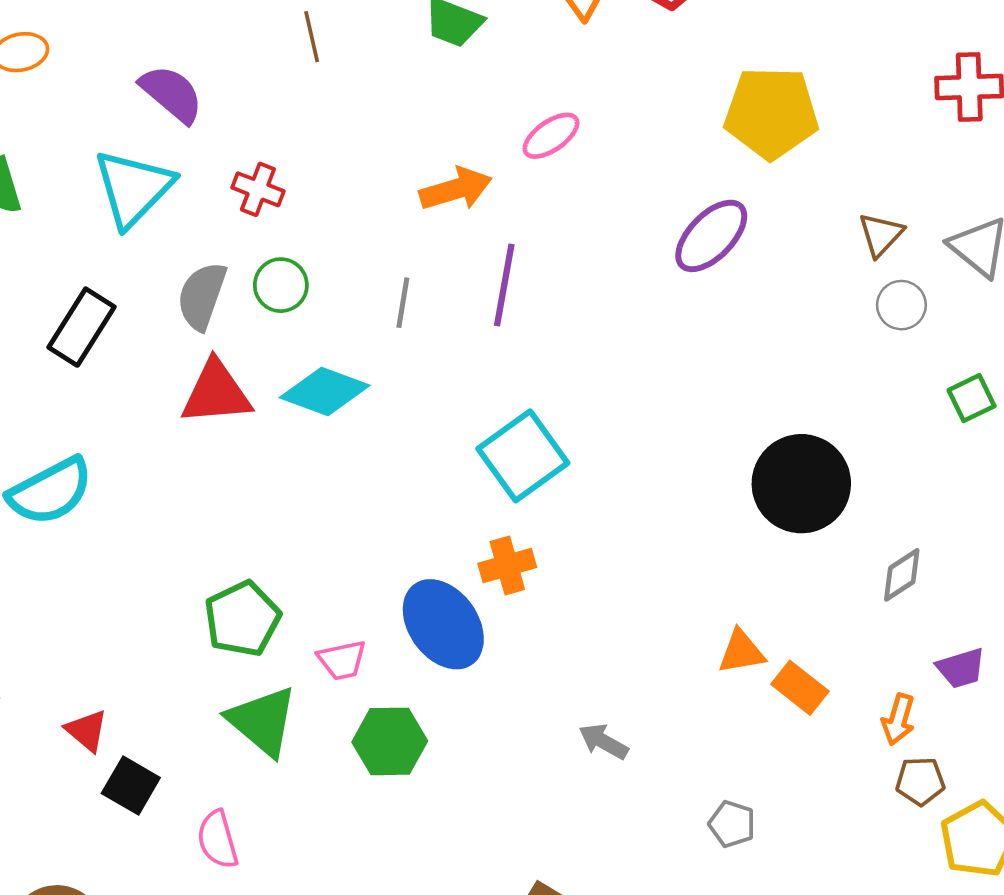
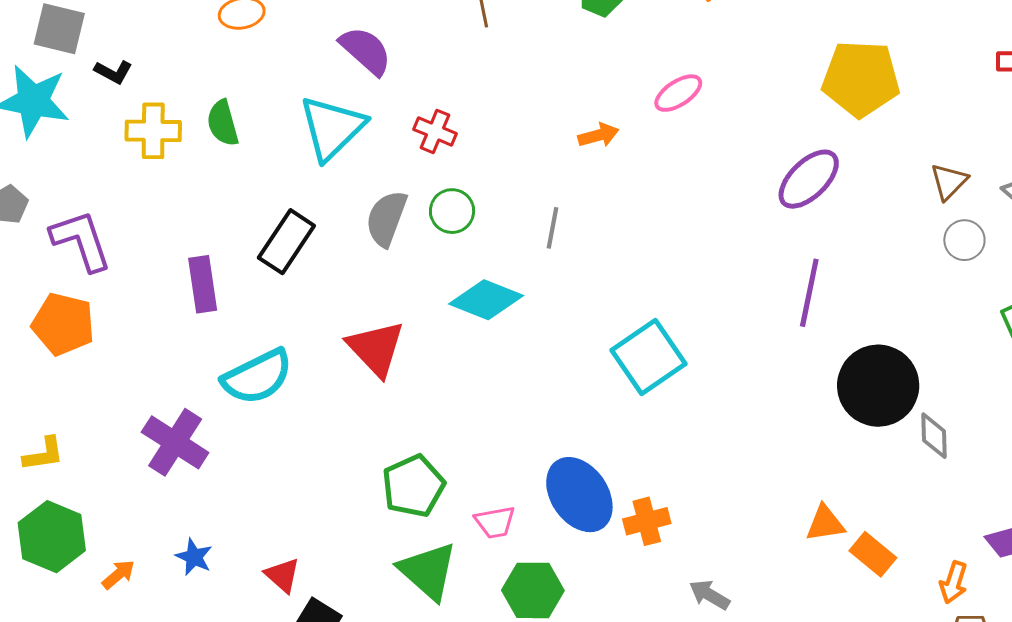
orange arrow: (456, 189) -> (598, 135), size x0.7
purple line: (504, 285) -> (809, 293), moved
red triangle: (216, 393) -> (376, 348), moved, turned 50
orange cross: (507, 565) -> (647, 521), moved
gray diamond: (902, 575) -> (934, 436), moved, turned -60

